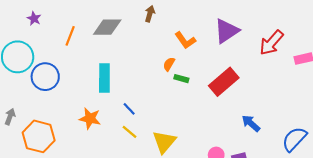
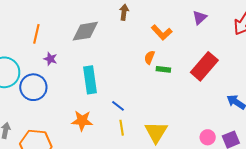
purple star: (34, 19) -> (50, 59), moved
purple triangle: (227, 31) -> (200, 18), size x0.6
orange line: (70, 36) -> (36, 34), moved
yellow line: (130, 132) -> (122, 128), turned 49

